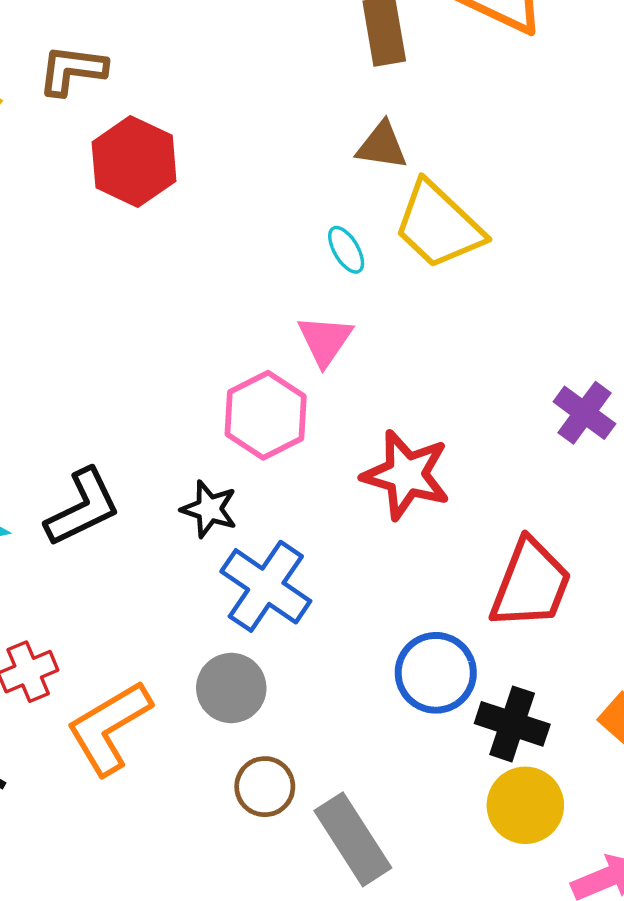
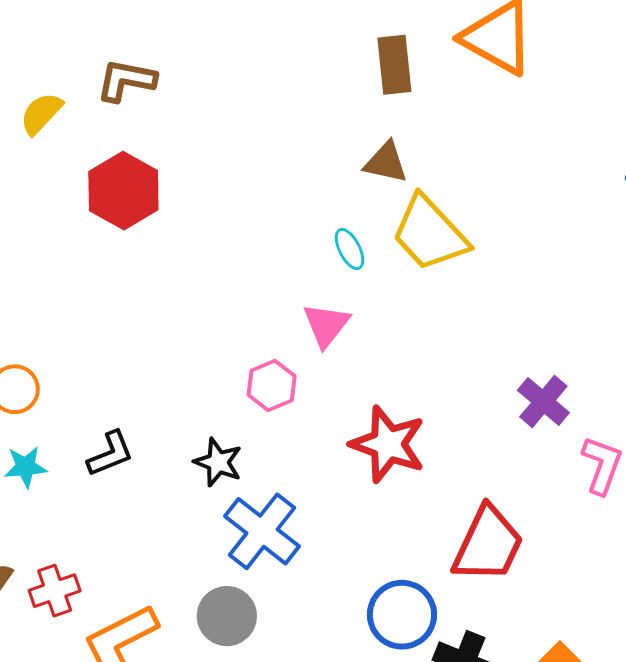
red hexagon: (134, 162) -> (123, 191), moved
pink hexagon: (266, 415) -> (272, 386), size x0.7
black L-shape: (83, 507) -> (110, 454), size x0.7

